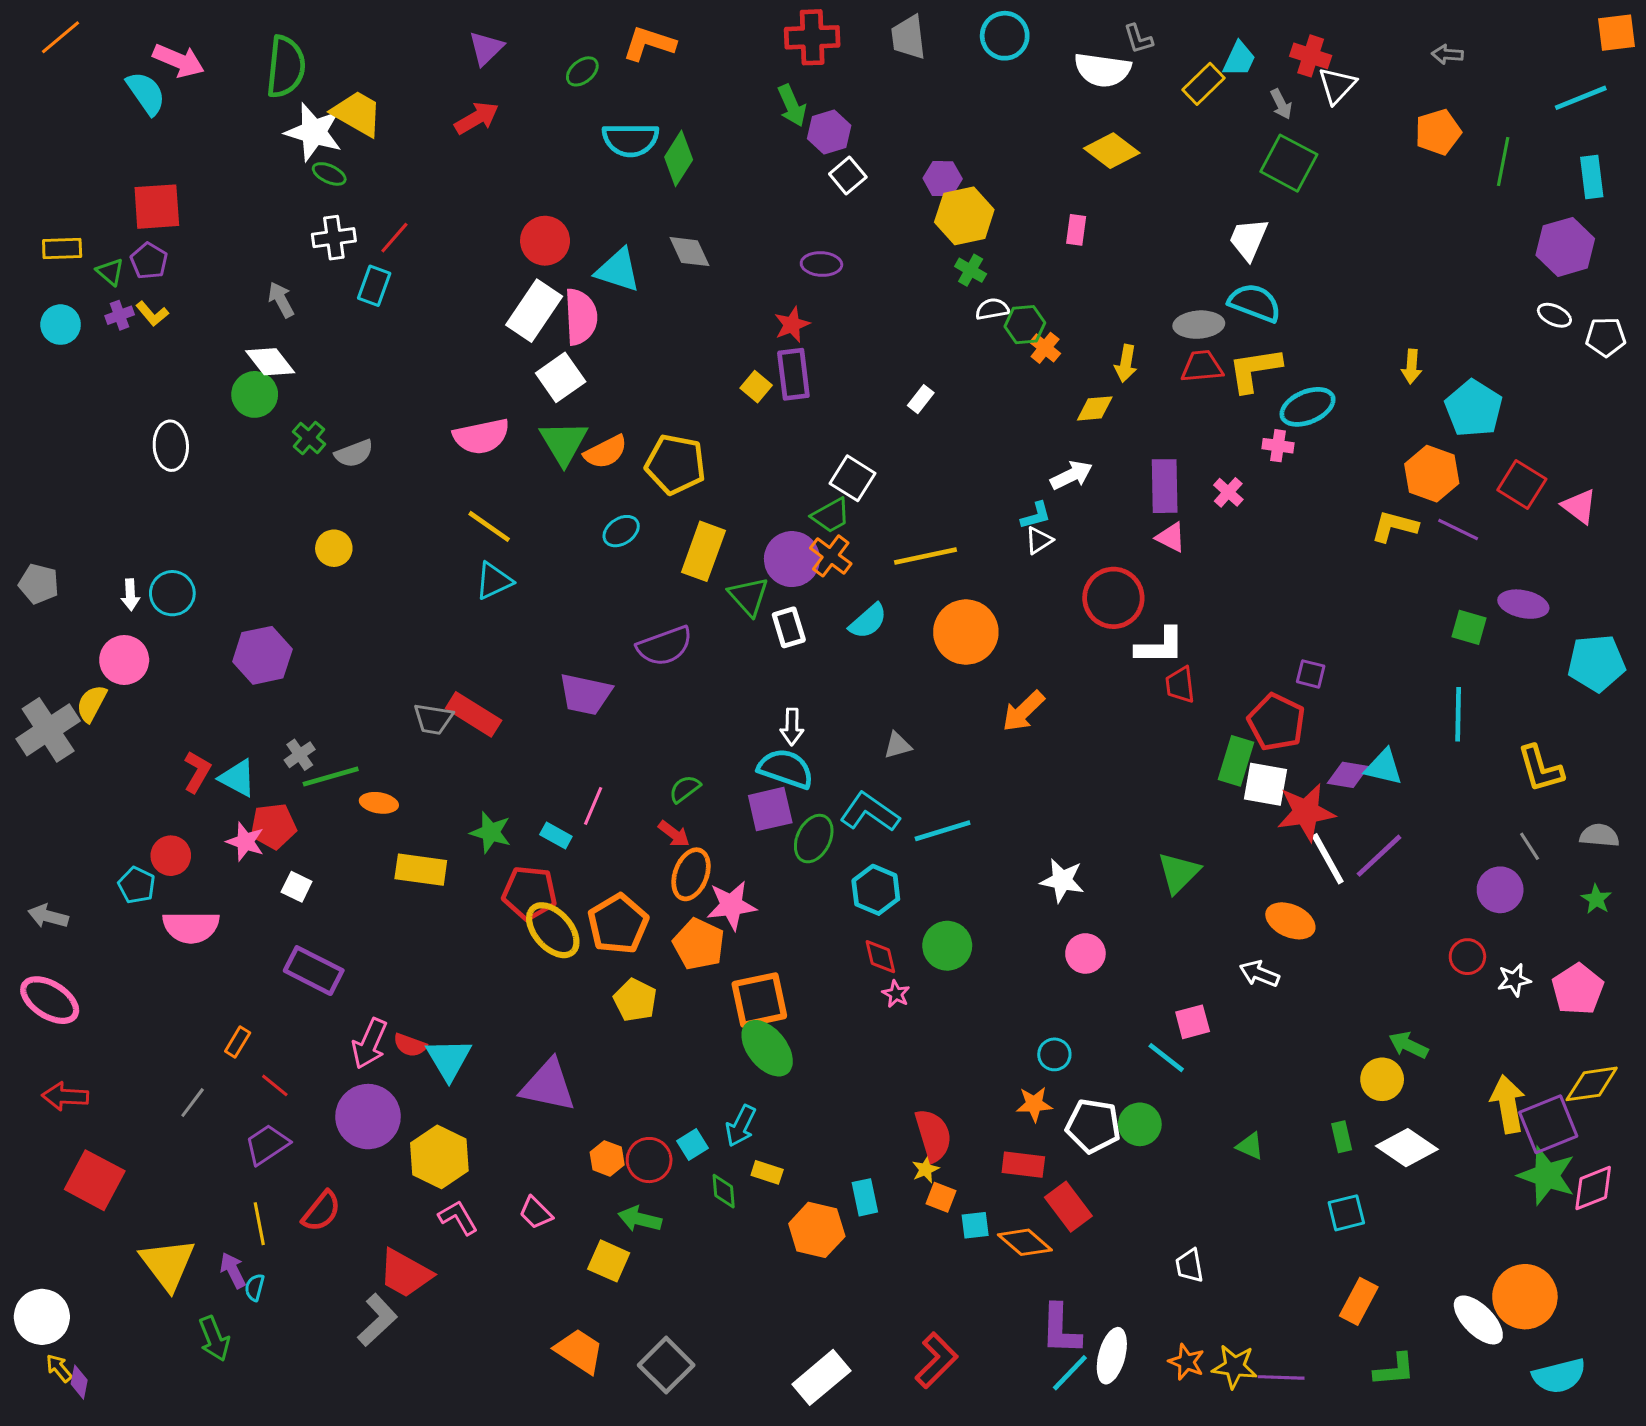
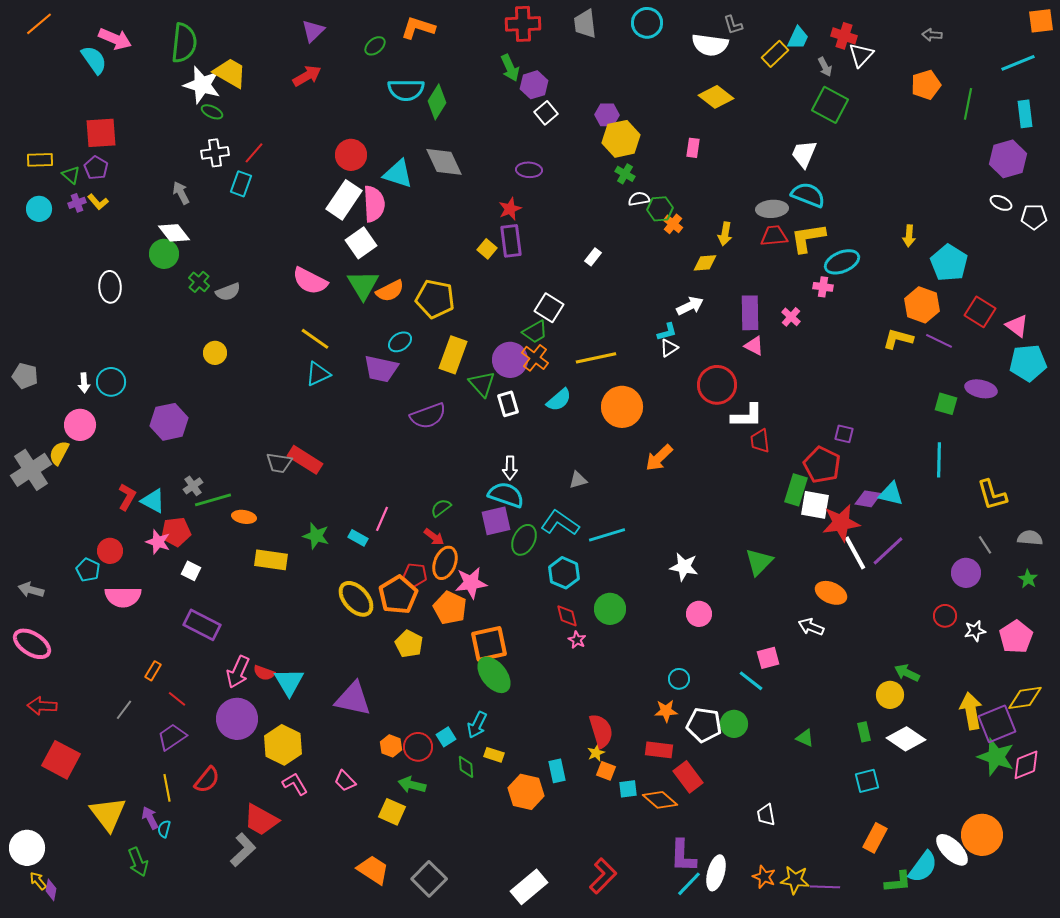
gray diamond: (689, 252) -> (444, 162), size x1.4
pink semicircle: (481, 436) -> (310, 281), turned 39
cyan pentagon: (1596, 663) -> (1028, 363), moved
purple trapezoid: (585, 694) -> (381, 369), moved
red pentagon: (530, 893) -> (415, 575), moved, size x0.7
cyan semicircle: (1559, 1376) -> (923, 867), moved, turned -40

